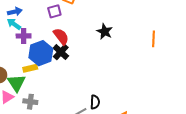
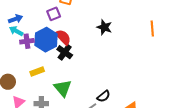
blue hexagon: (41, 53) -> (46, 40), moved
green triangle: (17, 83) -> (63, 88), moved
black semicircle: (95, 102) -> (104, 96), turned 56

